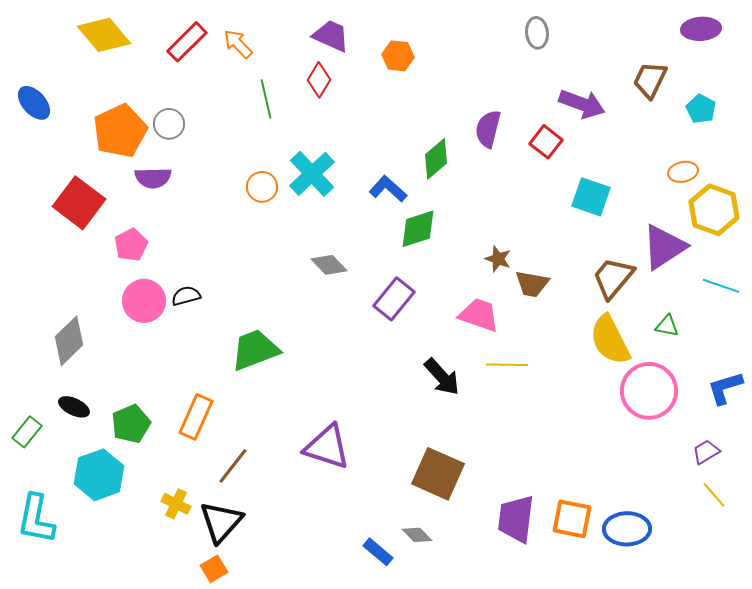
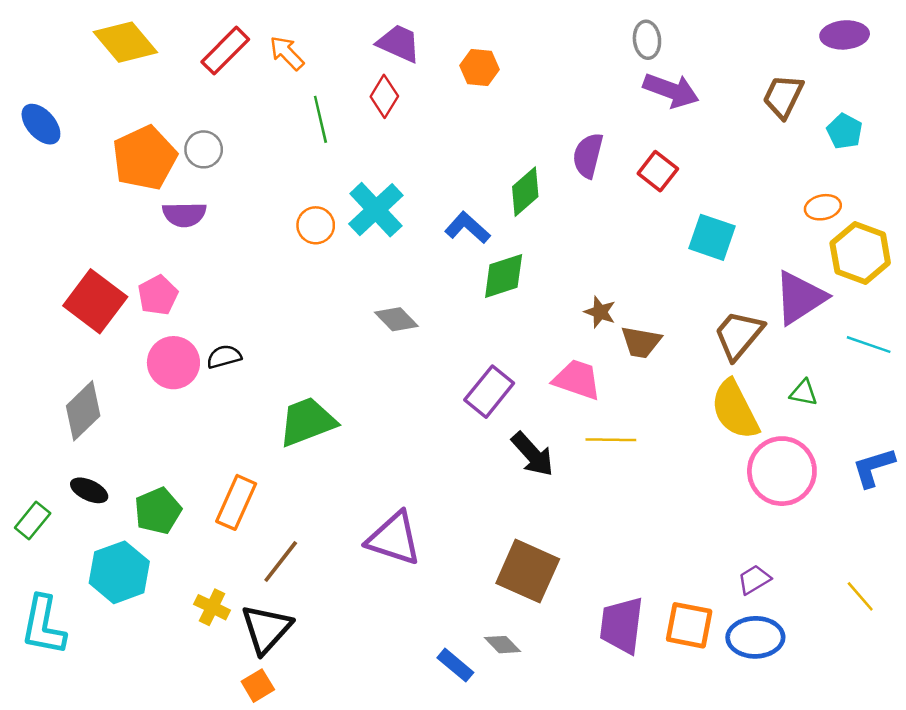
purple arrow: (582, 104) -> (671, 90), moved
red square: (79, 203) -> (95, 301), moved
purple rectangle: (394, 299) -> (489, 392), moved
purple trapezoid: (706, 452) -> (754, 580), moved

